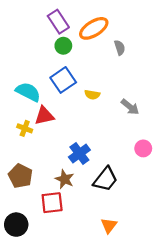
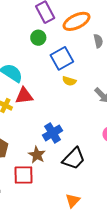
green circle: (63, 46) -> (38, 38), moved
blue square: (63, 80) -> (62, 58), moved

